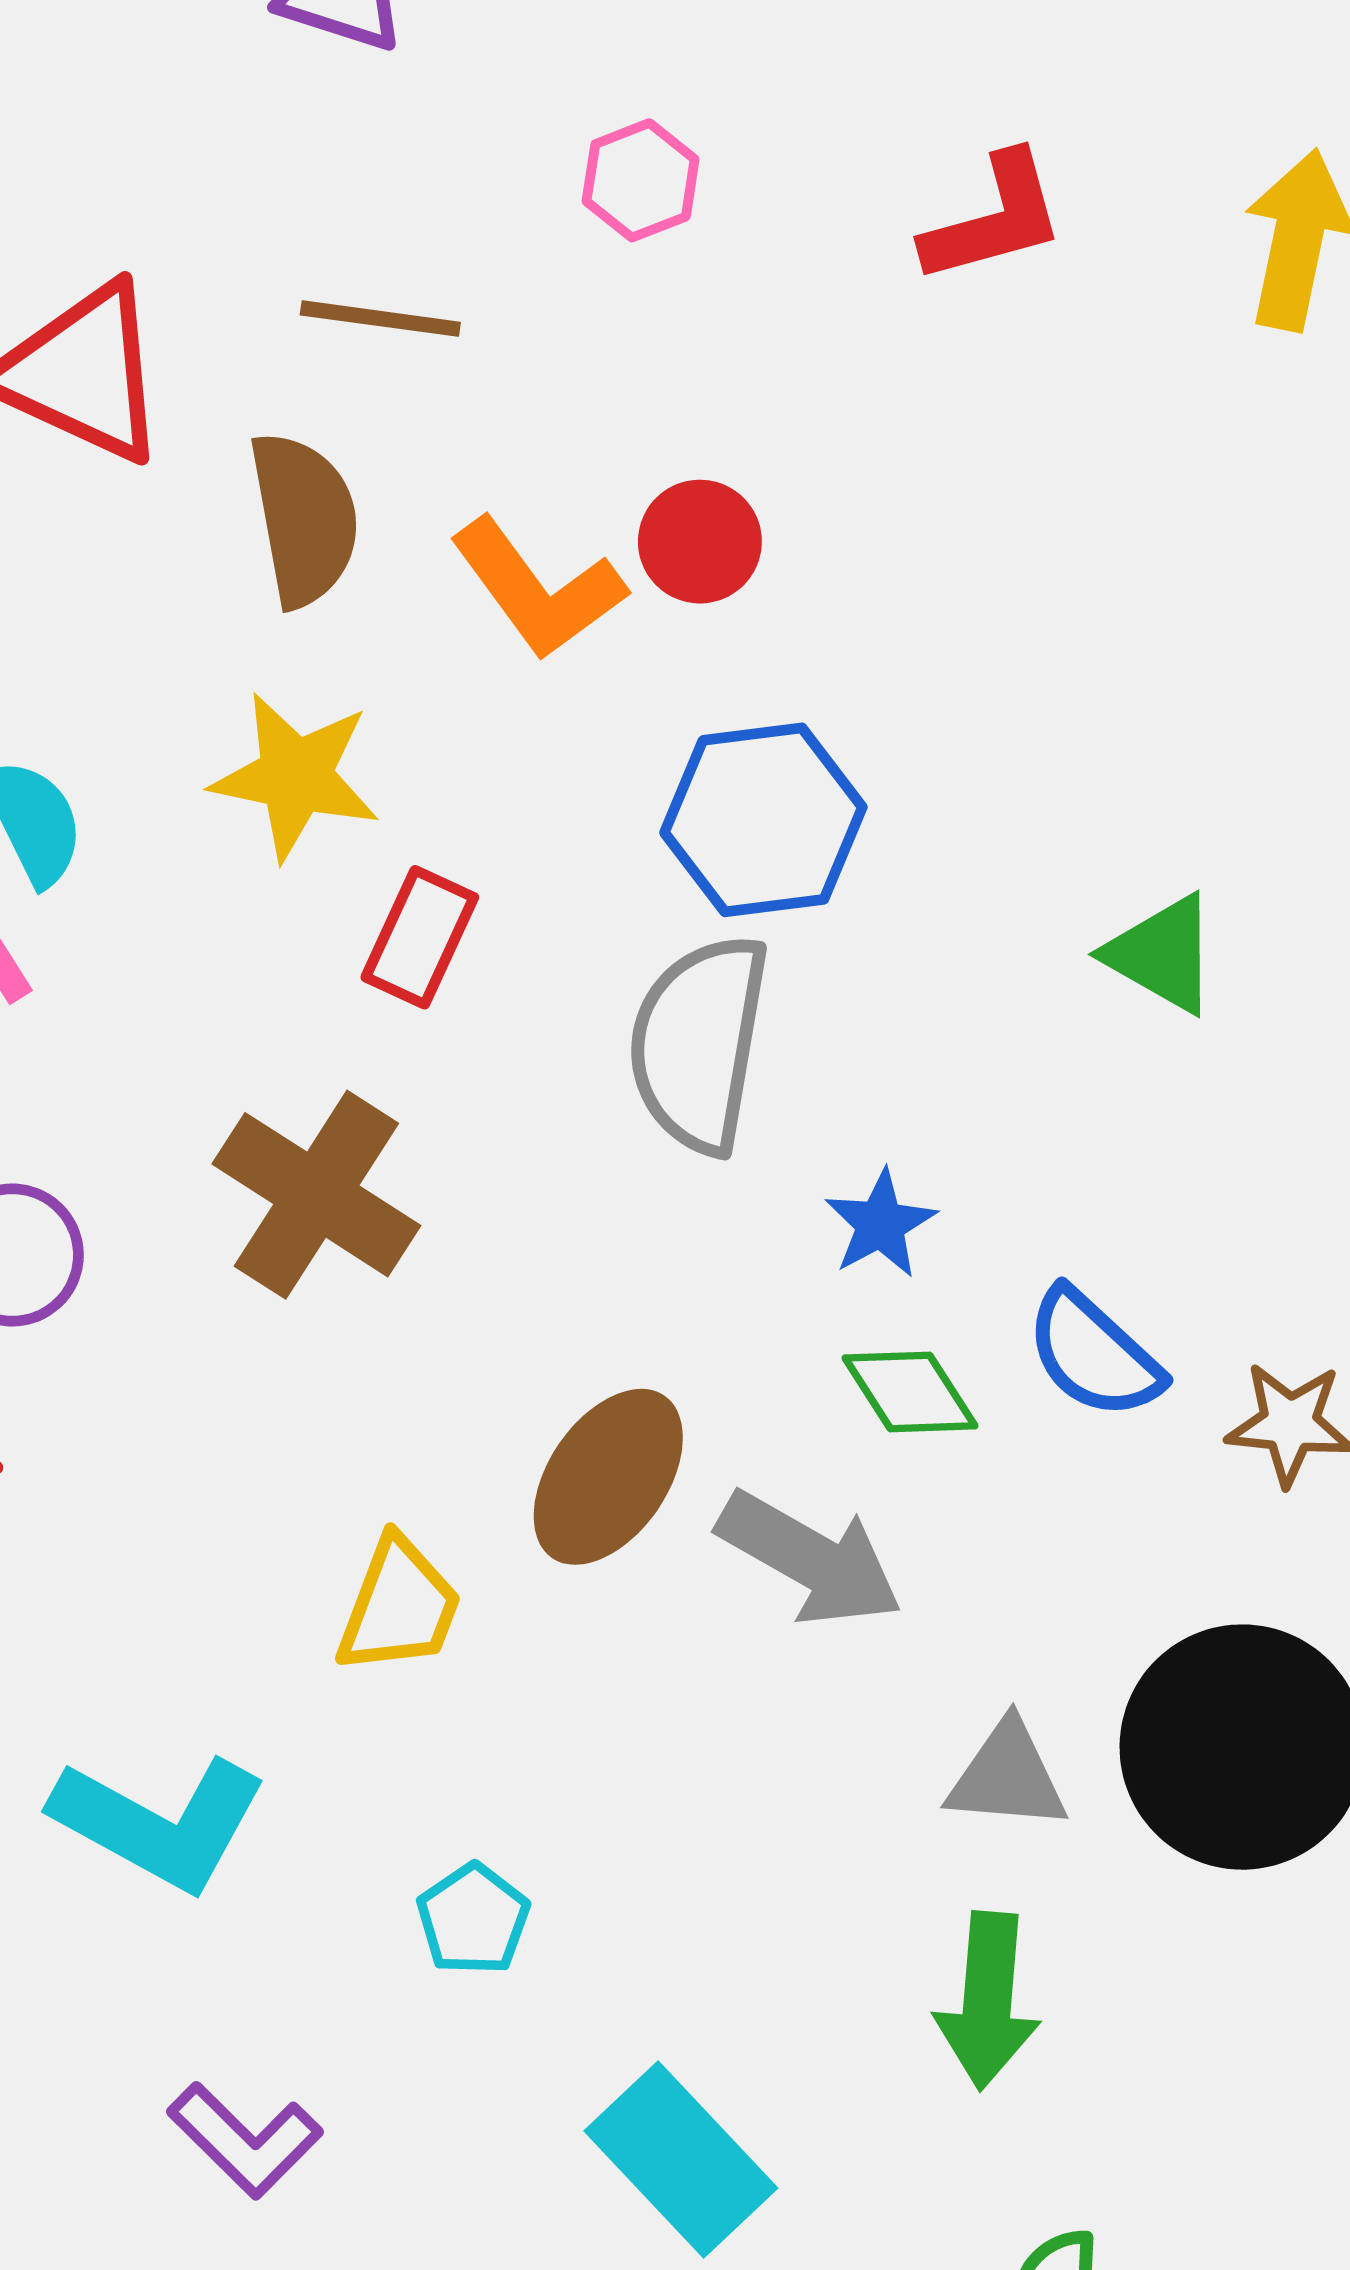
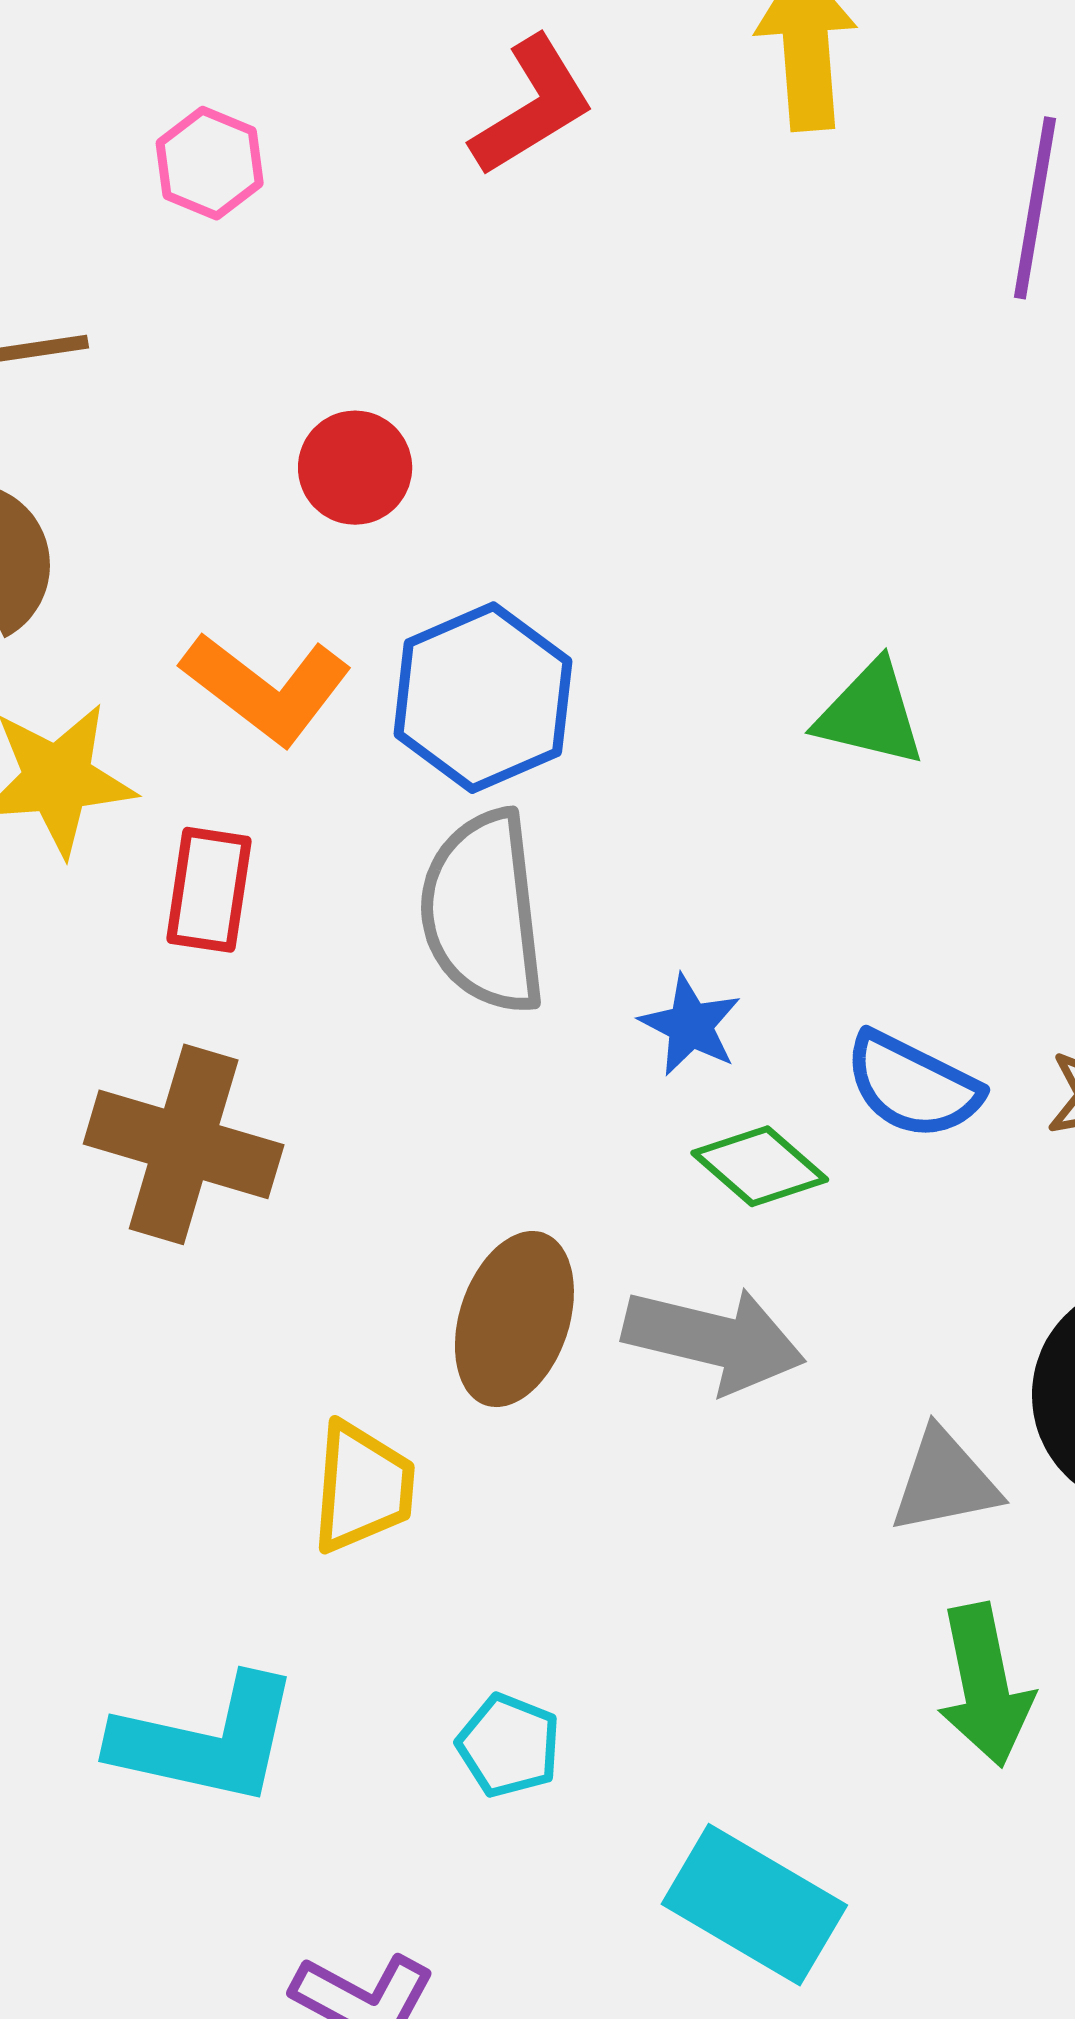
orange L-shape: (538, 589) -> (266, 688), moved

